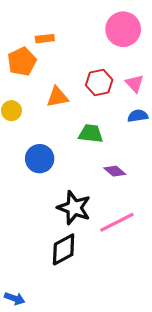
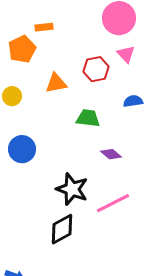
pink triangle: (135, 83) -> (126, 54), moved
blue circle: (40, 159) -> (22, 149), moved

